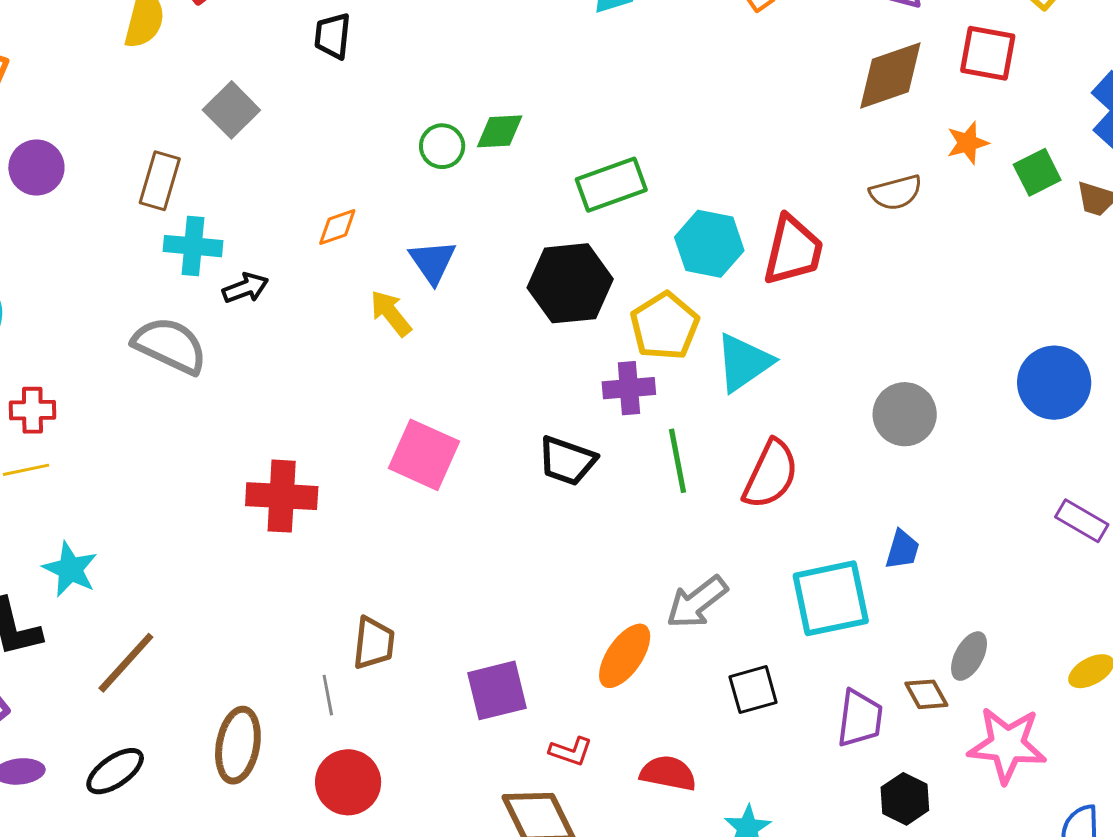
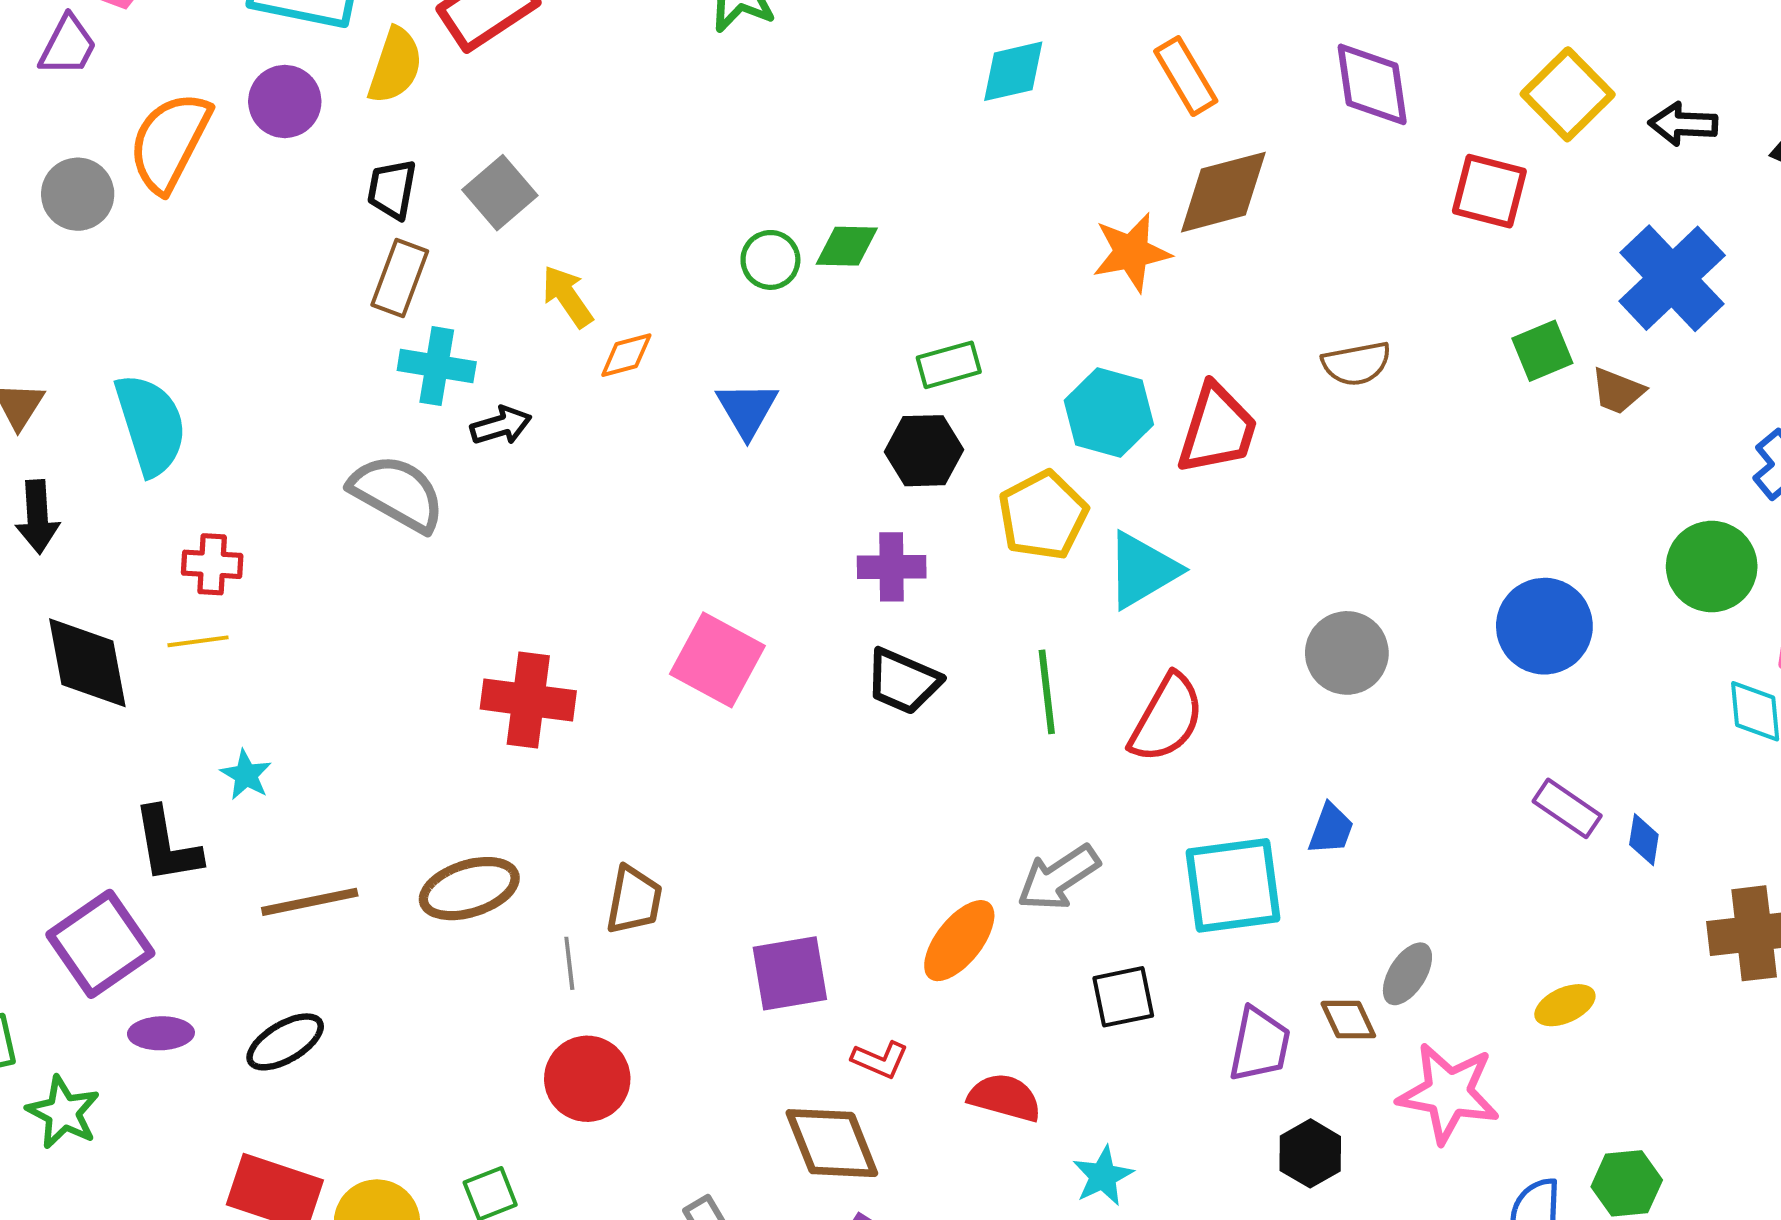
black trapezoid: (333, 36) -> (392, 189), moved
brown diamond: (890, 76) -> (1223, 192), moved
orange star: (968, 143) -> (1131, 252), moved, size x1.4
purple circle: (36, 168) -> (285, 101), moved
green rectangle: (611, 185) -> (949, 365), moved, size x0.7
black hexagon: (570, 283) -> (924, 451), size x0.7
yellow arrow: (391, 313) -> (567, 296), moved
purple cross: (629, 388) -> (892, 567), moved
cyan star: (70, 569) -> (246, 775), size x0.7
brown line: (126, 663) -> (310, 902), turned 32
brown ellipse: (238, 745) -> (469, 889), moved, turned 58

